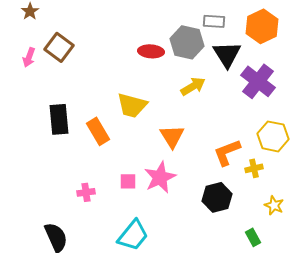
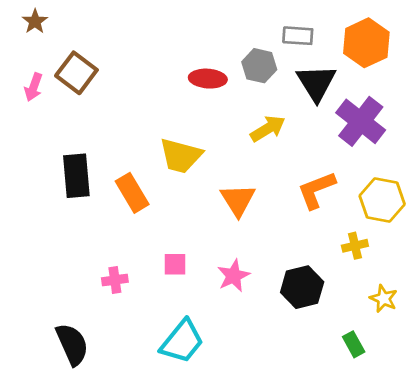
gray hexagon: (187, 42) -> (259, 66), size x0.7
orange L-shape: (227, 152) -> (316, 190), moved
pink star: (160, 177) -> (234, 276), moved, size x0.7

